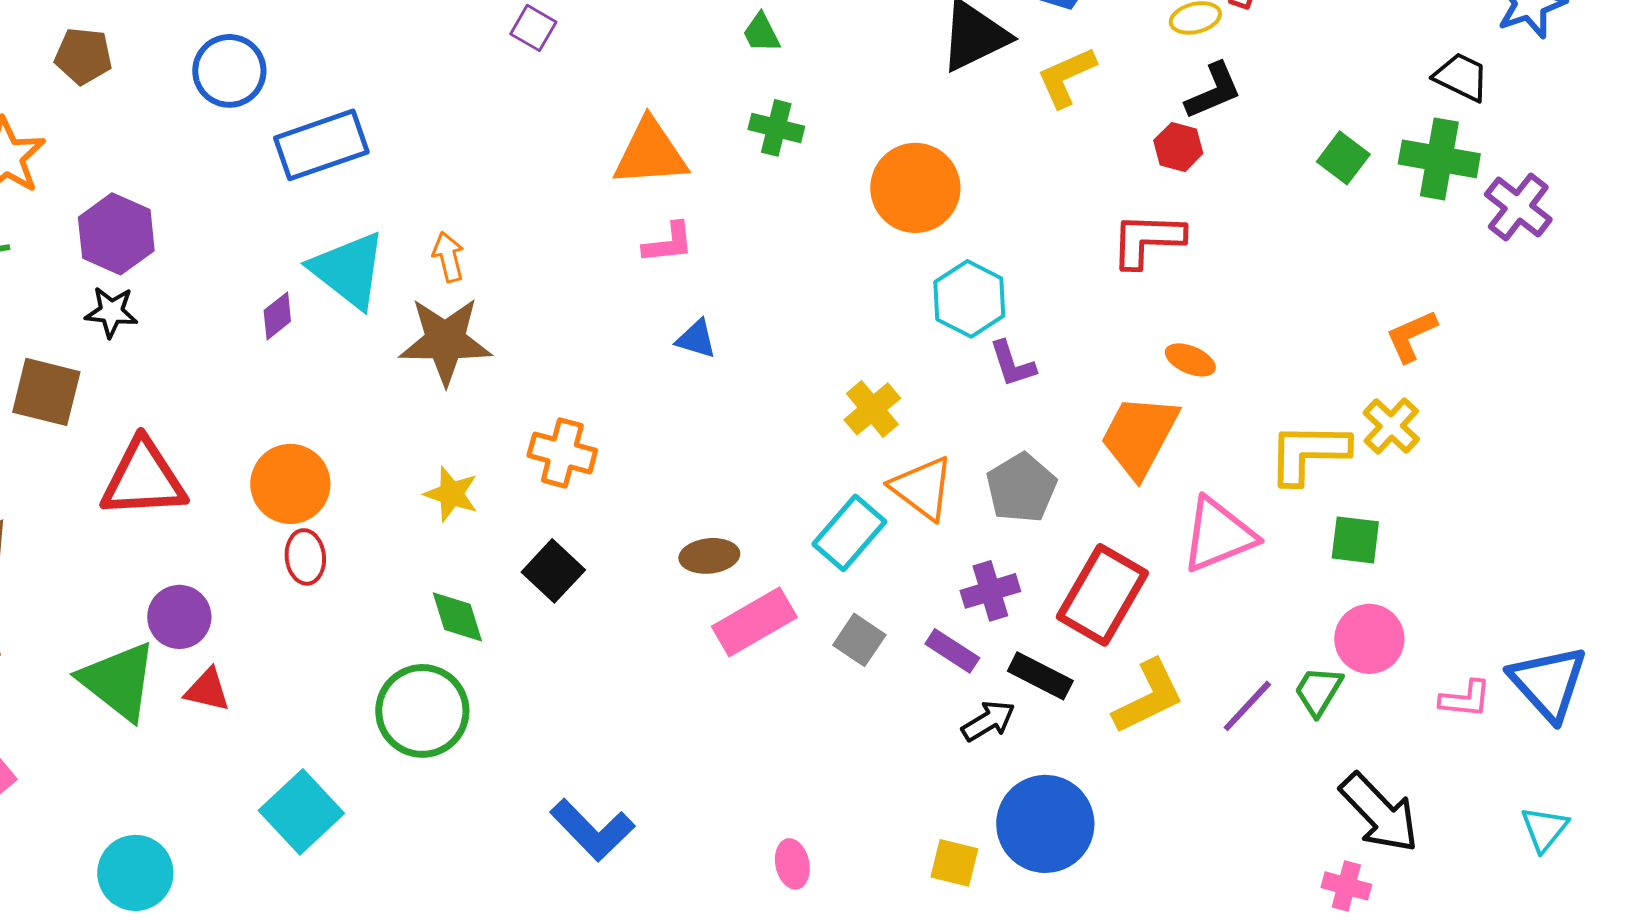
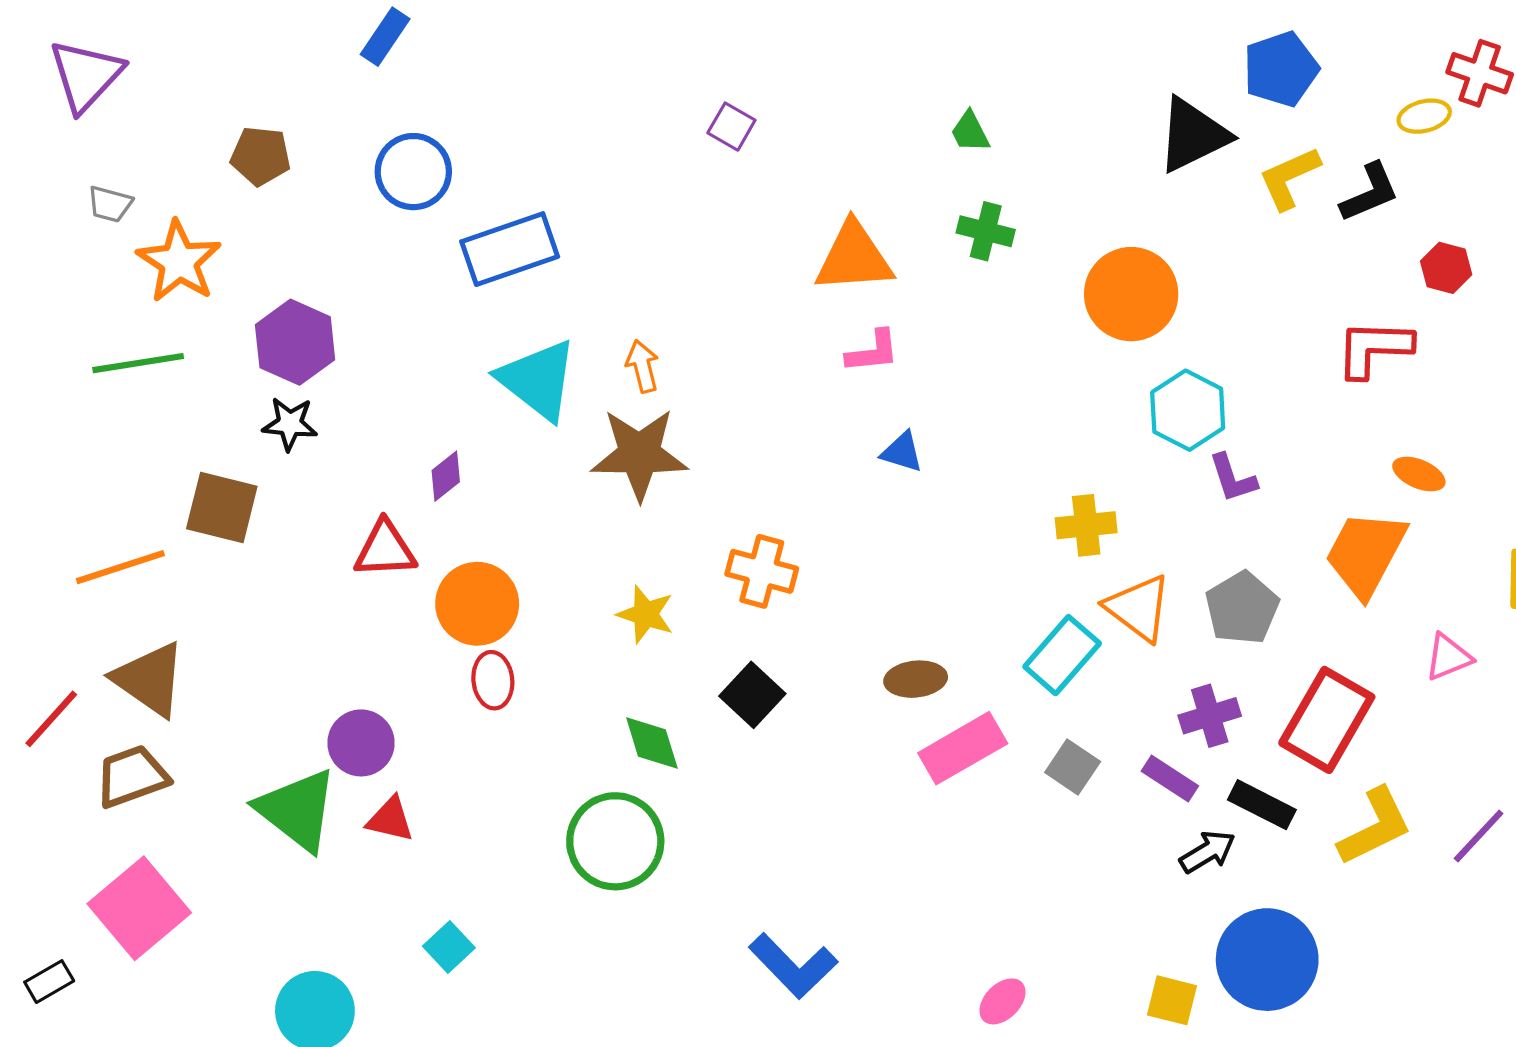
black L-shape: (1213, 91) -> (1370, 193), moved
red hexagon: (1178, 147) -> (1446, 268), moved
purple diamond: (277, 316) -> (446, 476), moved
yellow cross: (872, 409) -> (1086, 525), turned 34
red triangle: (143, 479) -> (385, 549), moved, size x0.7
pink triangle: (1218, 535) -> (1448, 657), size x0.6
cyan square: (301, 812) -> (449, 947), moved, size x0.6
pink ellipse: (792, 864) -> (1002, 1001), turned 57

